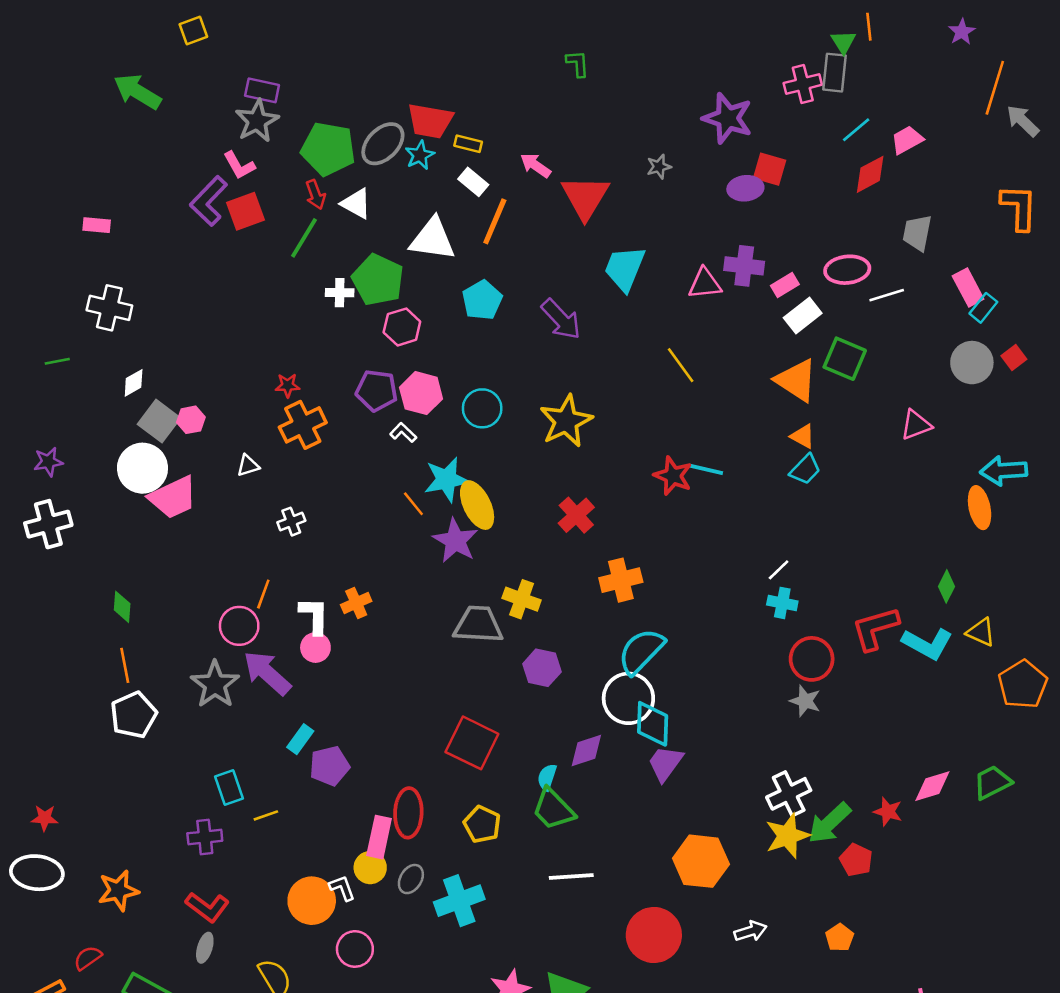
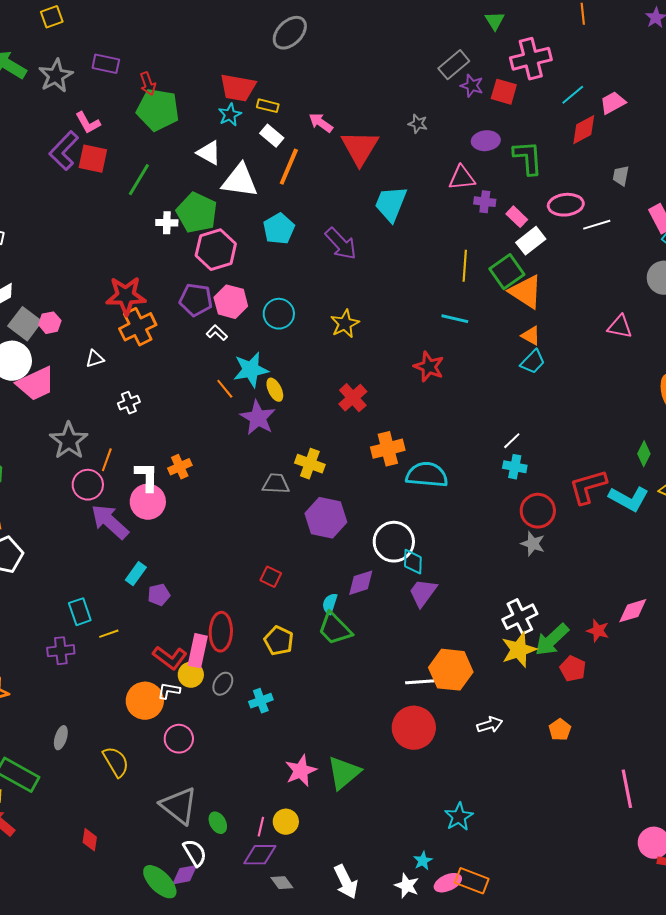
green triangle: (843, 42) -> (495, 21), moved
green L-shape: (578, 64) -> (528, 158), moved, size x1.6
gray rectangle: (835, 73) -> (454, 65), moved, turned 44
pink cross: (803, 84) -> (531, 59), size x1.4
purple star: (728, 118) -> (472, 86), size x0.6
gray star: (257, 121) -> (56, 76), moved
gray ellipse: (383, 144) -> (290, 33), moved
gray star: (659, 167) -> (418, 124), turned 30
red square: (770, 169) -> (504, 92), moved
red arrow: (315, 195) -> (148, 84), moved
white triangle: (356, 204) -> (209, 153), moved
red square: (246, 211) -> (93, 159), turned 32
gray trapezoid: (917, 233) -> (621, 176), size x0.7
purple cross: (744, 266) -> (485, 202), size x0.7
pink triangle: (705, 284) -> (462, 178), moved
pink rectangle: (785, 285) -> (517, 217), turned 75
pink hexagon: (402, 327) -> (216, 250), size x1.4
green square: (845, 359) -> (507, 272), moved, turned 32
yellow line: (681, 365) -> (465, 266), moved, turned 40
red star: (287, 385) -> (126, 296), size x2.0
yellow star: (566, 421) -> (345, 324), size x0.7
pink triangle: (916, 425) -> (620, 327), turned 32
cyan line: (706, 469) -> (455, 319), moved
yellow ellipse: (477, 505) -> (275, 390), size x0.6
gray trapezoid: (478, 625) -> (276, 484), size x0.7
pink circle: (315, 647) -> (148, 502), size x1.5
cyan semicircle: (641, 651) -> (427, 475), moved, turned 51
purple hexagon: (542, 668) -> (326, 518), size x1.4
gray star: (215, 684) -> (69, 441), moved
cyan diamond: (653, 724) -> (413, 562), size x0.7
red square: (472, 743) -> (271, 577), size x0.5
purple pentagon: (329, 766) -> (159, 595), size x0.7
white line: (571, 876) -> (423, 682), moved
white L-shape: (342, 888) -> (169, 691), turned -60
cyan cross: (459, 901) -> (261, 701), size x0.6
red L-shape: (207, 907) -> (170, 658), moved

